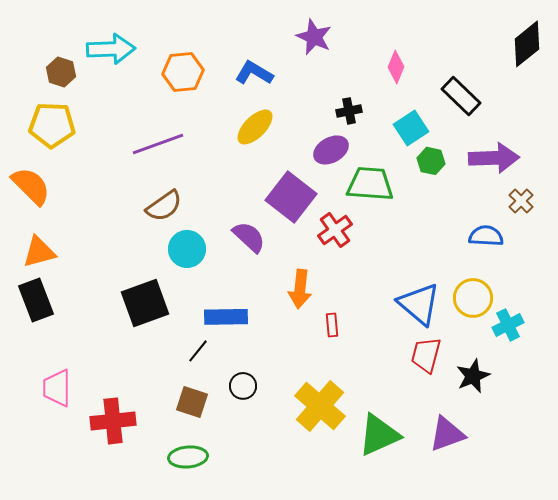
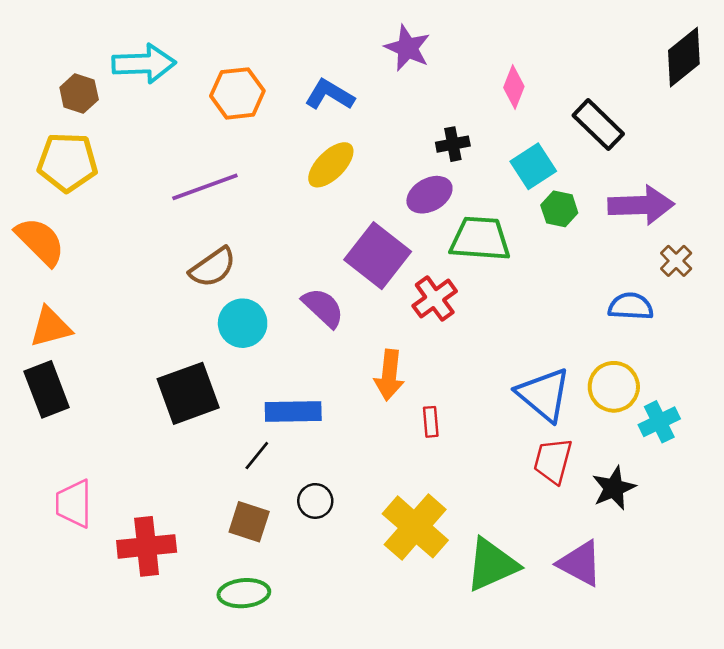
purple triangle: (447, 434) -> (580, 563), turned 48

